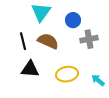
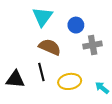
black line: (23, 41) -> (41, 72), moved
black triangle: (30, 69) -> (15, 79), moved

